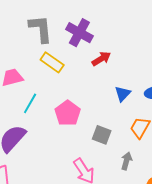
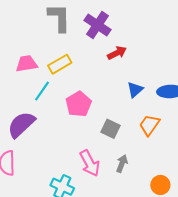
yellow rectangle: (52, 62) -> (60, 64), moved, turned -70
gray arrow: (126, 161) -> (122, 164), moved

